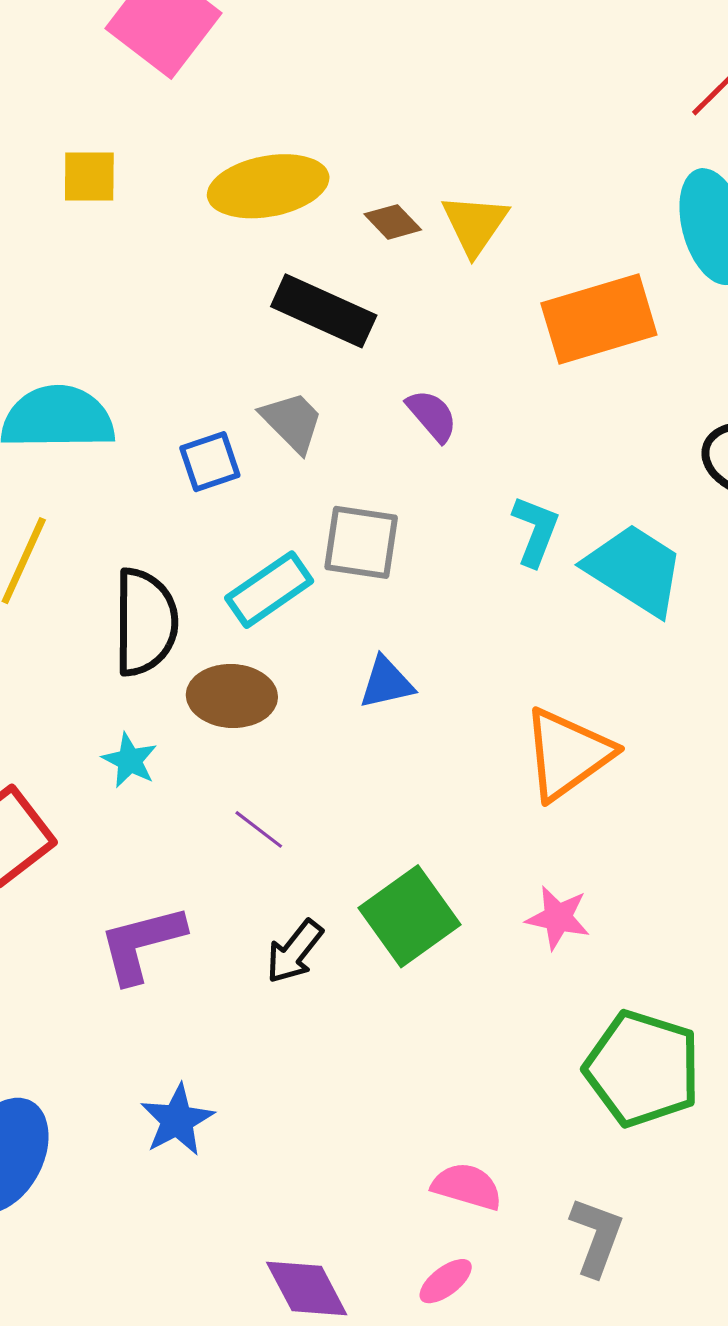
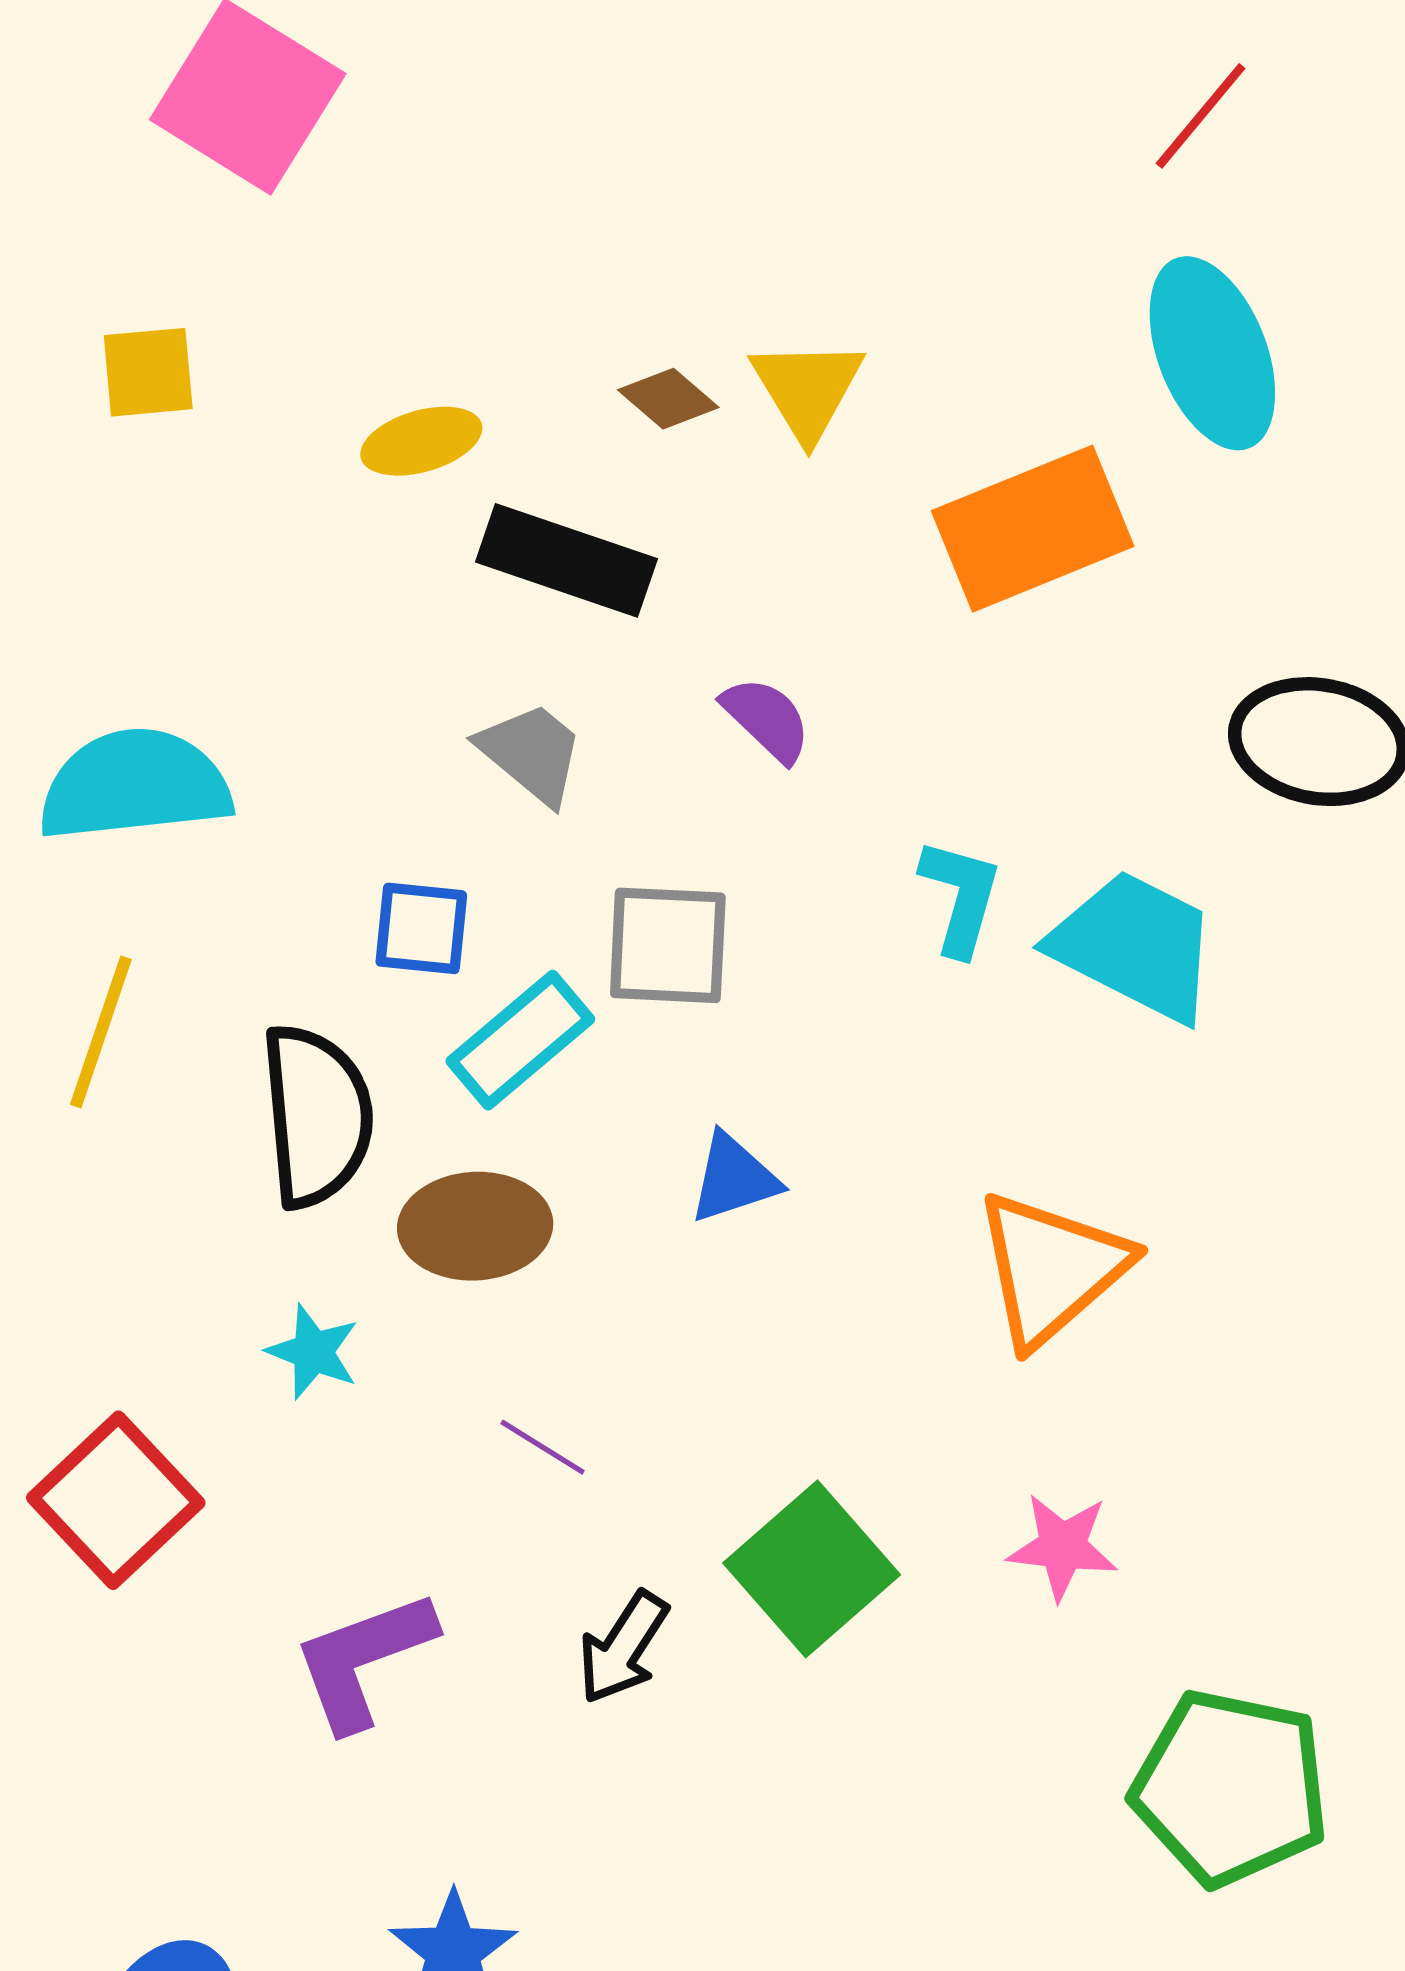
yellow ellipse: (268, 186) -> (421, 441), moved, size x0.6
blue square: (210, 462) -> (421, 928), moved, turned 30

